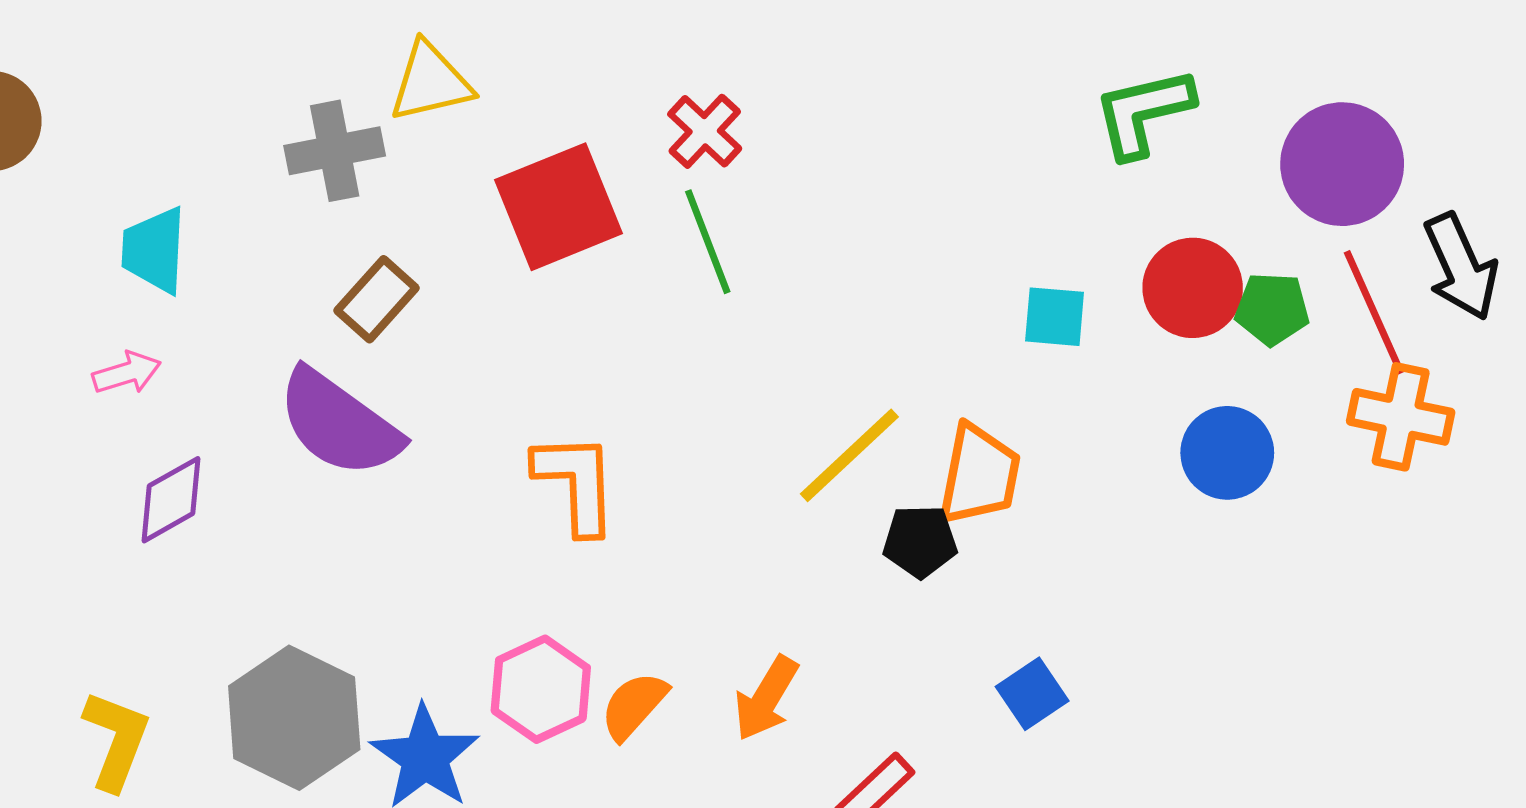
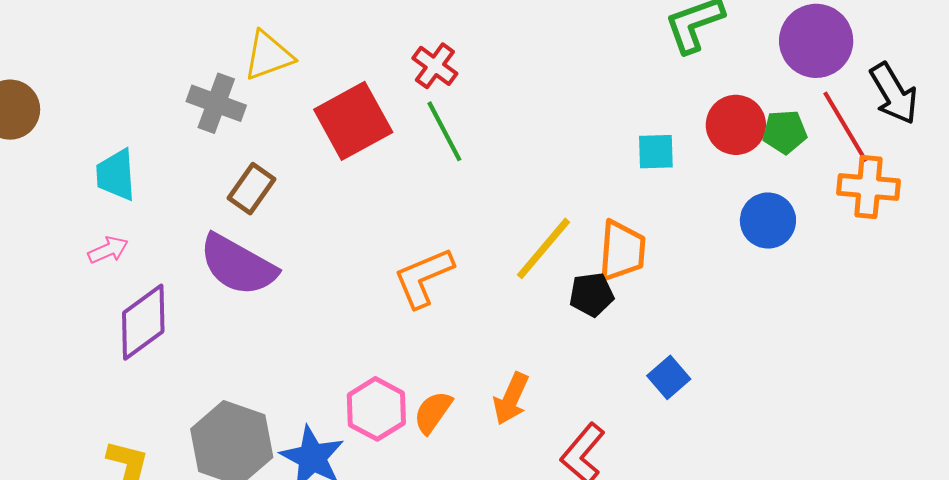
gray cross: (335, 151) -> (216, 103), turned 38
orange L-shape: (576, 483) -> (424, 278), moved, turned -104
purple diamond: (171, 500) -> (143, 322), size x1.4

